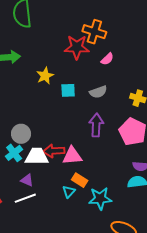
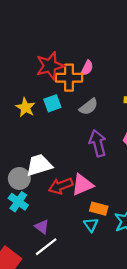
orange cross: (94, 32) -> (69, 78), moved
cyan square: (68, 90) -> (52, 103), moved
white trapezoid: (37, 156) -> (39, 165), moved
purple triangle: (27, 180) -> (42, 227), turned 32

